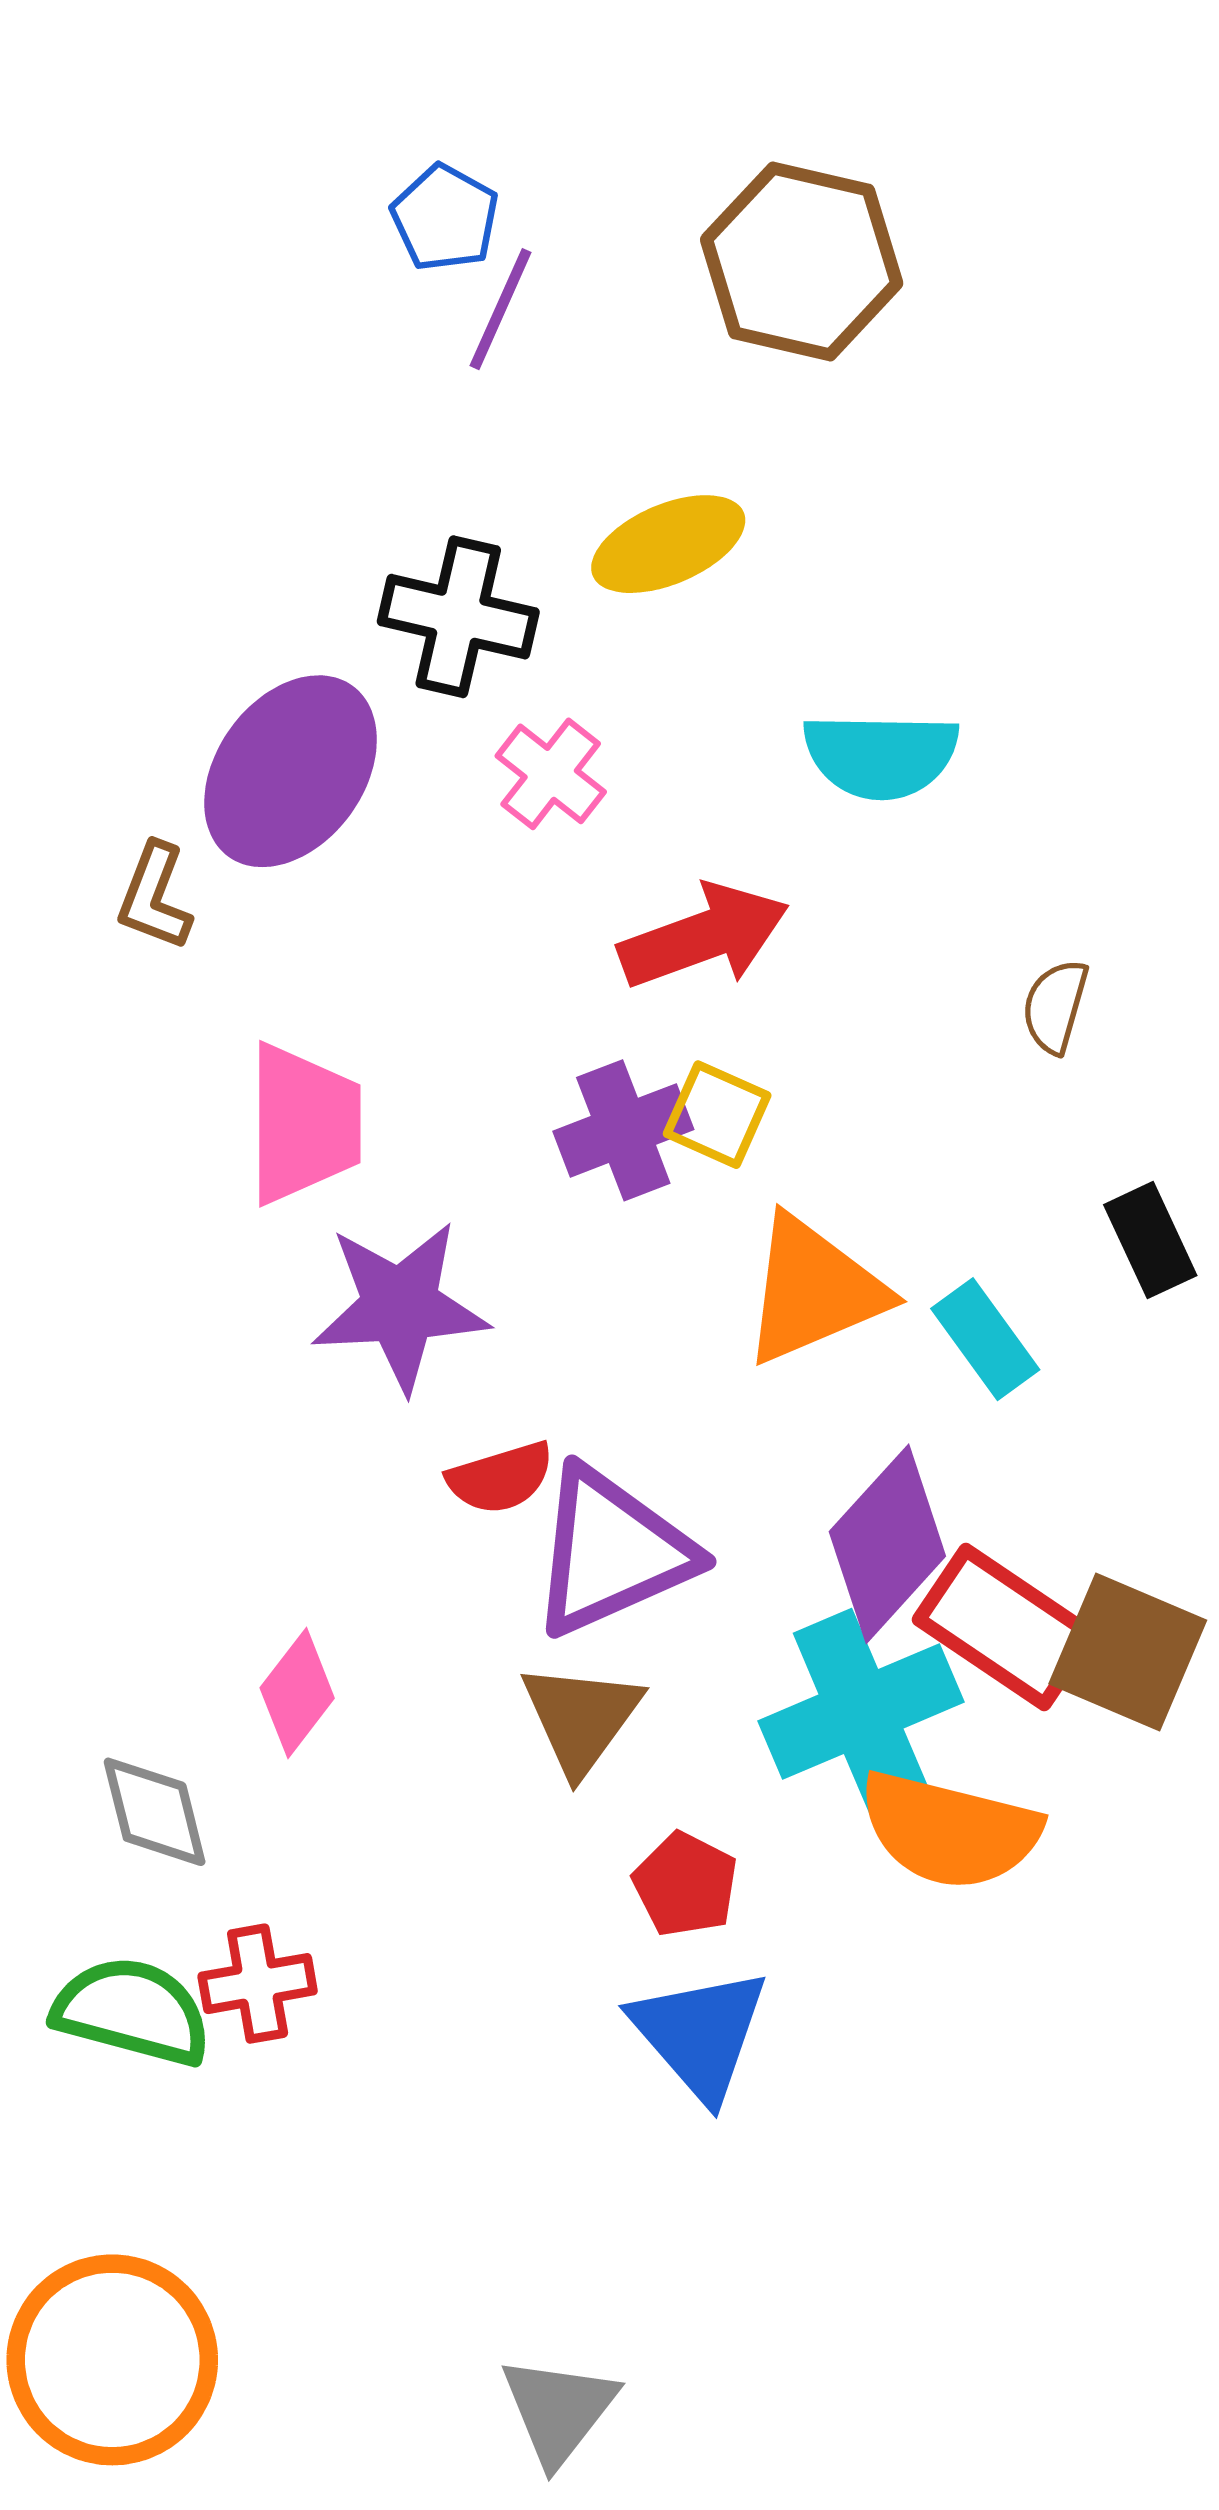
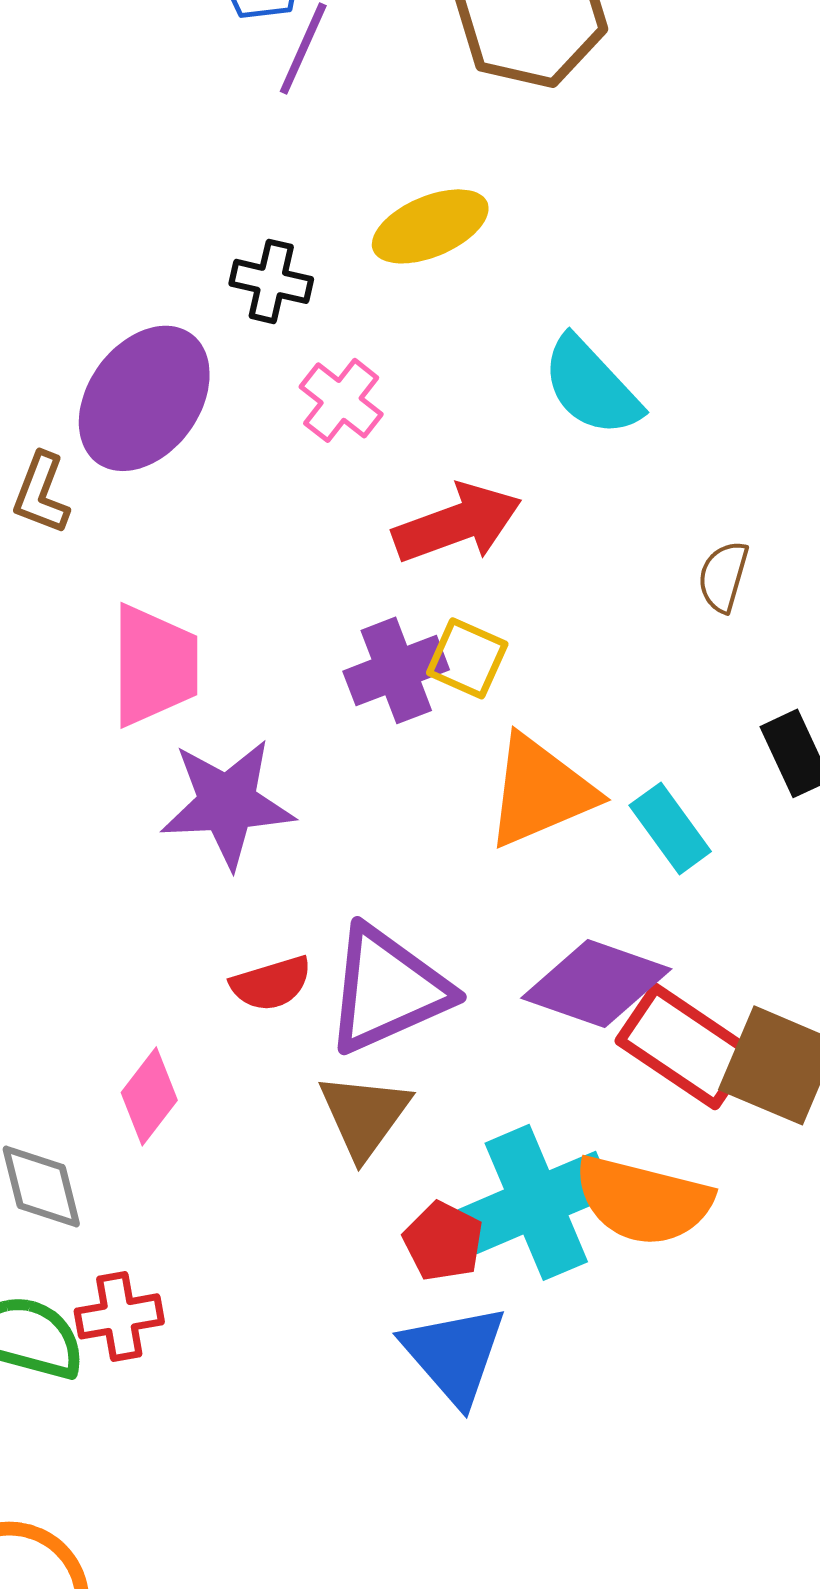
black cross: (458, 617) -> (271, 281), size x0.7
cyan semicircle: (881, 755) -> (591, 386), turned 46
red semicircle: (501, 1478) -> (271, 983), moved
purple diamond: (887, 1544) -> (596, 983), turned 67
cyan cross: (861, 1711) -> (536, 1202), moved

